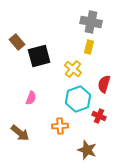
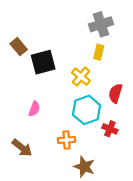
gray cross: (91, 22) -> (101, 24), turned -30
brown star: (87, 150) -> (84, 167), moved

